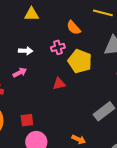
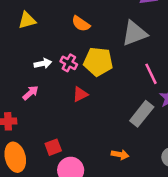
pink cross: (58, 47) -> (69, 63), moved, turned -32
white arrow: (26, 51) -> (43, 63), moved

